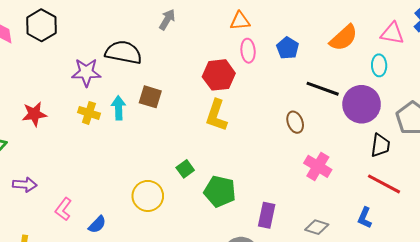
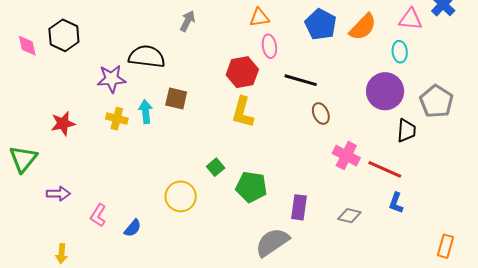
blue pentagon: (288, 48) -> (321, 24), moved, size x1.4
black line: (323, 89) -> (301, 80), moved
red line: (384, 184) -> (385, 169), moved

